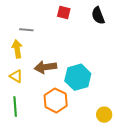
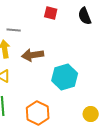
brown arrow: (45, 67) -> (33, 55), moved
orange hexagon: (56, 100) -> (38, 113), moved

